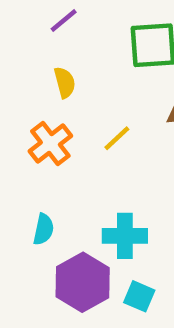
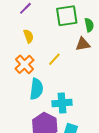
cyan semicircle: (44, 229) -> (36, 89), moved, size x1.5

